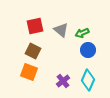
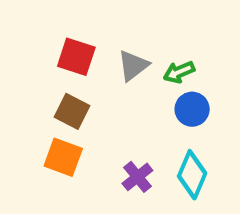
red square: (35, 26) -> (76, 57), turned 30
gray triangle: (61, 30) -> (133, 66), turned 42

